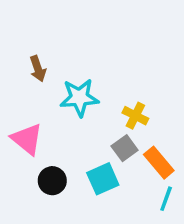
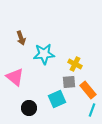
gray square: (125, 148) -> (69, 82), turned 32
black circle: (52, 181) -> (29, 108), moved

